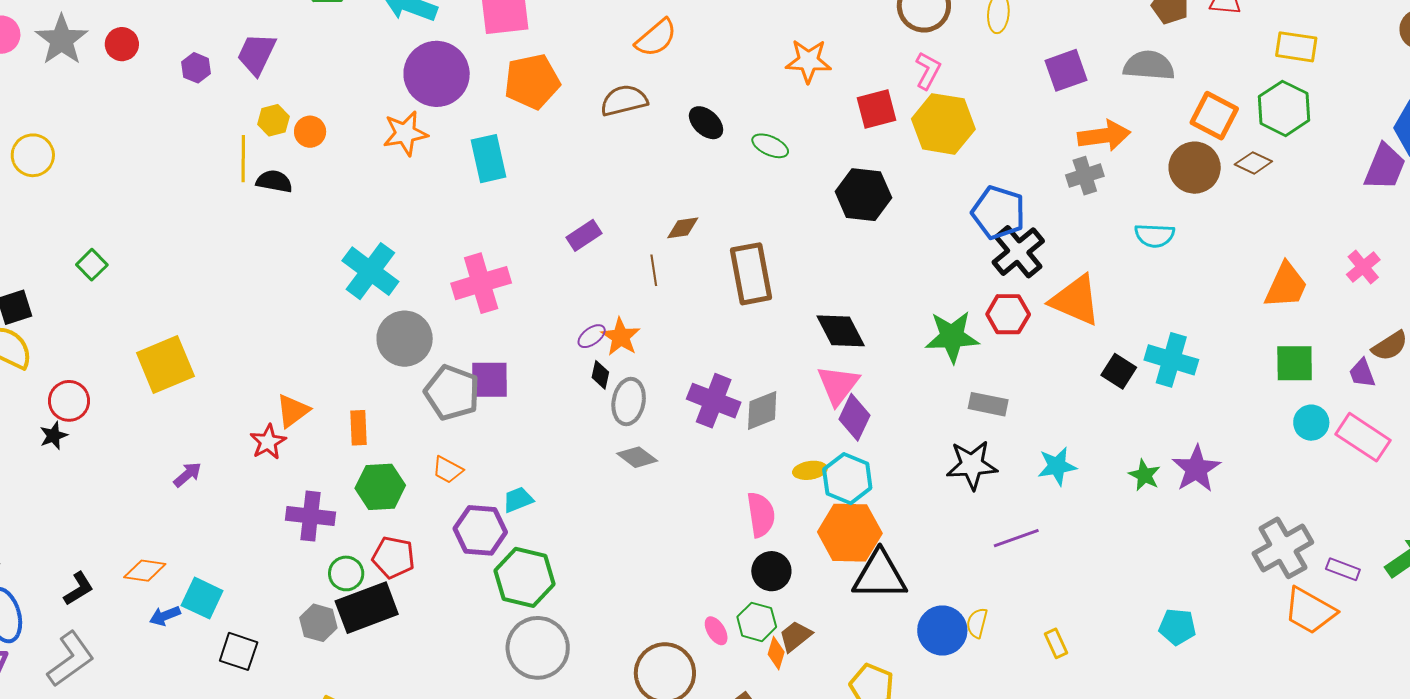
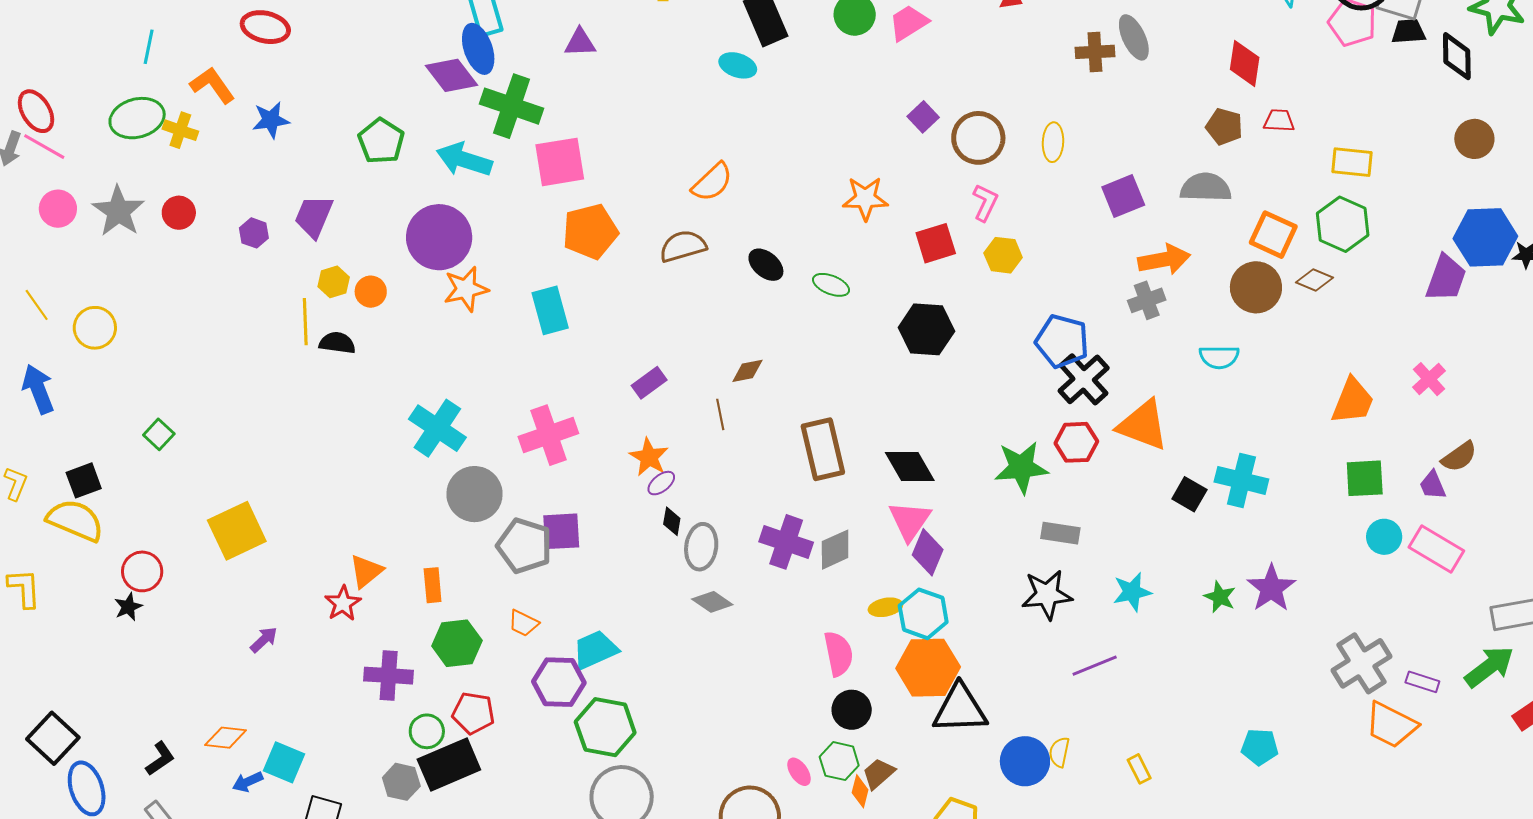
purple circle: (437, 74) -> (439, 237), moved
yellow hexagon: (943, 124) -> (1003, 255), size x0.6
brown rectangle: (751, 274) -> (823, 449), moved
orange star: (621, 337) -> (649, 457), moved
cyan trapezoid: (518, 500) -> (595, 650), size x1.5

